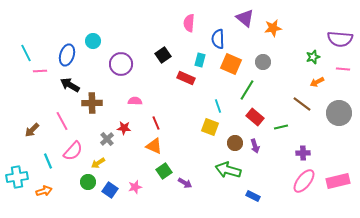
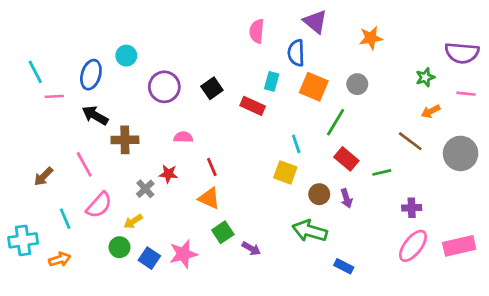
purple triangle: (245, 18) -> (315, 22), moved
black square: (163, 55) -> (212, 88), moved
pink star: (135, 187) -> (183, 254), size x1.5

